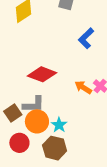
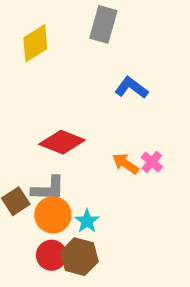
blue L-shape: (86, 38) -> (131, 88), turned 80
red circle: (19, 143) -> (52, 255), moved

